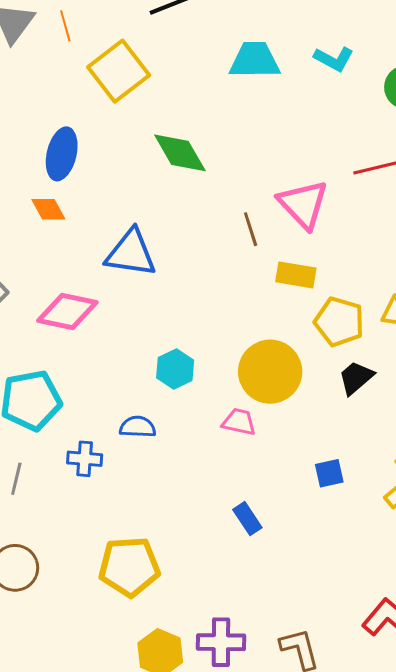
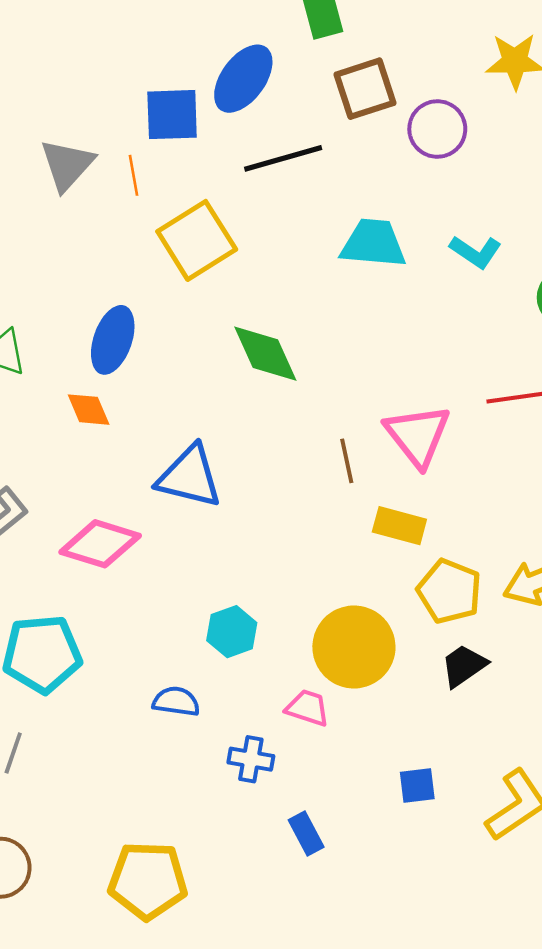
blue cross: (85, 459) -> (251, 759), moved

